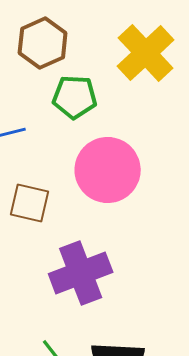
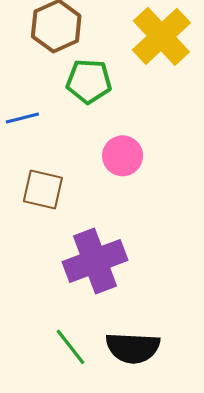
pink circle: (108, 170) -> (123, 156), size x0.6

